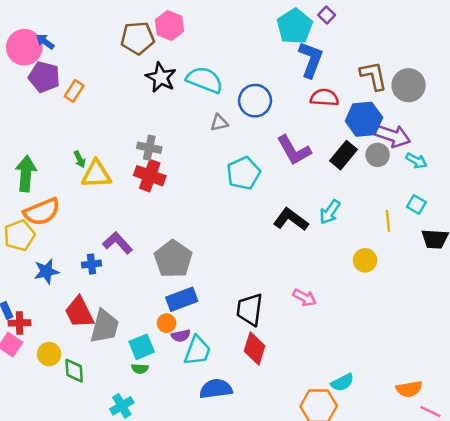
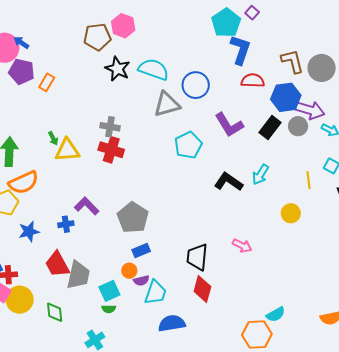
gray triangle: (219, 123) -> (167, 104), size x1.8
blue rectangle: (182, 299) -> (141, 251), size x0.7
yellow circle: (49, 354) -> (20, 300), moved, size x1.4

